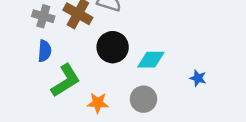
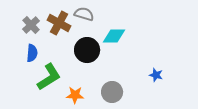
gray cross: (43, 16) -> (31, 25), turned 30
cyan diamond: (151, 60) -> (114, 36), moved

